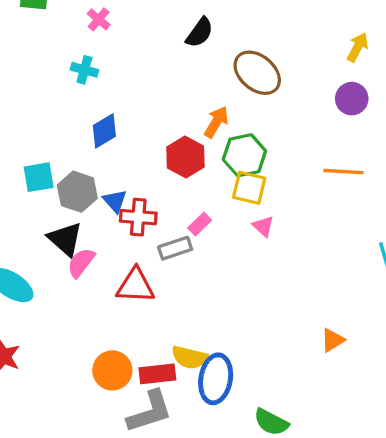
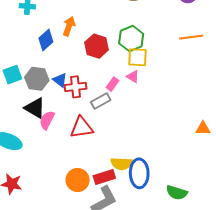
orange arrow: (216, 122) -> (69, 26), moved
pink triangle: (263, 226) -> (133, 77), moved
orange triangle: (333, 340) -> (203, 128), moved, turned 42

